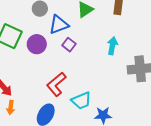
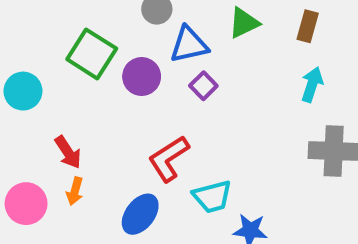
cyan arrow: (112, 46) -> (312, 85), moved

